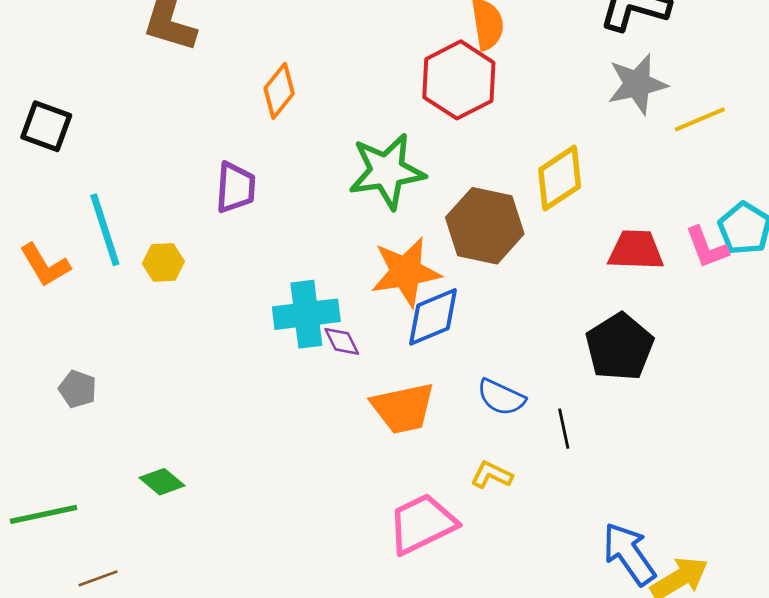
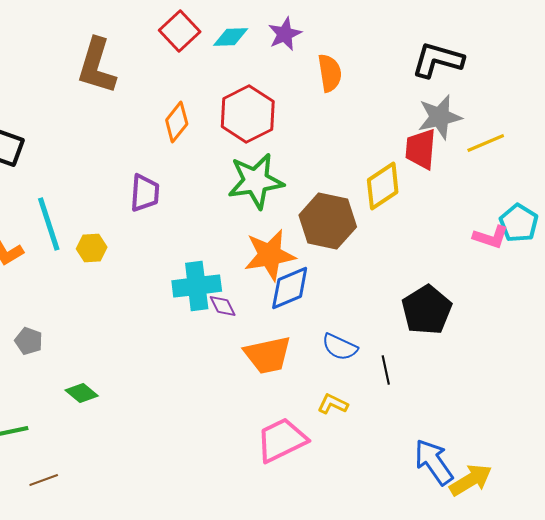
red hexagon: (459, 80) -> (248, 114), moved
pink L-shape: (707, 247) -> (491, 237), turned -51
red trapezoid: (636, 250) -> (421, 149), moved, turned -87
green diamond: (162, 482) -> (82, 393), moved

